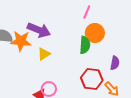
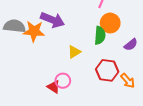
yellow triangle: (44, 54) -> (74, 52), moved
purple semicircle: (115, 63) -> (131, 45), moved, turned 40

